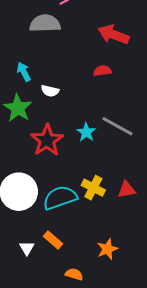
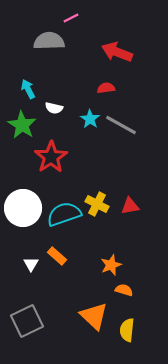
gray line: (117, 126) -> (121, 125), moved
cyan star: (86, 132) -> (90, 119), moved
orange semicircle: (74, 274) -> (124, 290), moved

